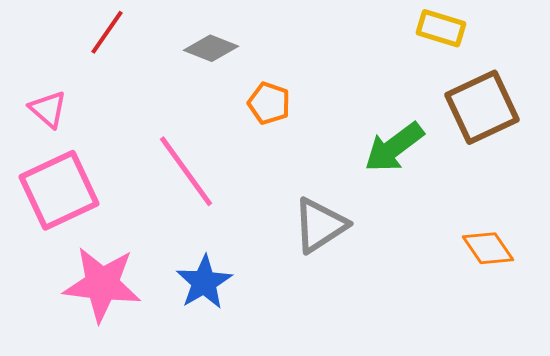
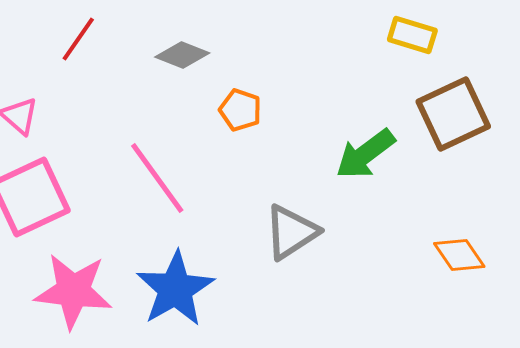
blue star: (204, 282) -> (175, 289), size x1.4

